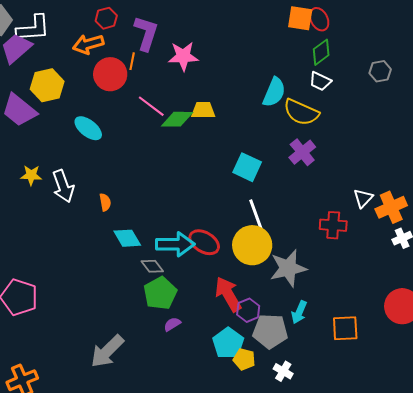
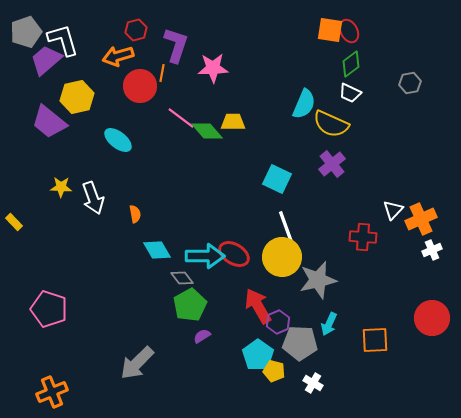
white L-shape: (33, 28) -> (63, 40), turned -102
green diamond: (177, 119) -> (207, 131), turned 48

